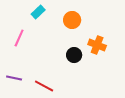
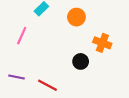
black circle: (74, 55) -> (81, 61), moved

